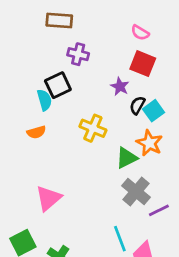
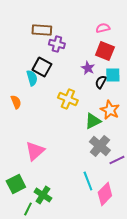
brown rectangle: (59, 20) -> (42, 30), moved
pink semicircle: (140, 33) -> (103, 28), turned 136
black square: (58, 85) -> (42, 67), turned -36
cyan square: (153, 111) -> (113, 75), moved, turned 35
orange semicircle: (36, 132) -> (16, 102), moved, turned -96

